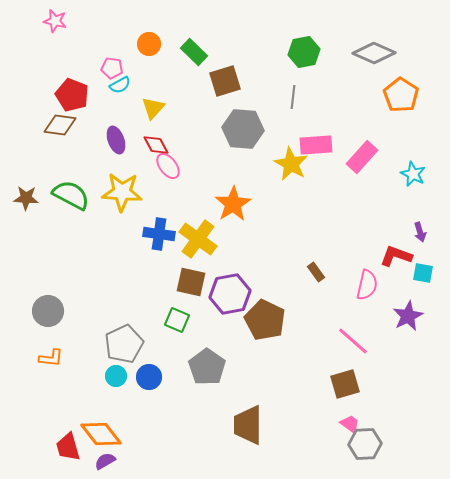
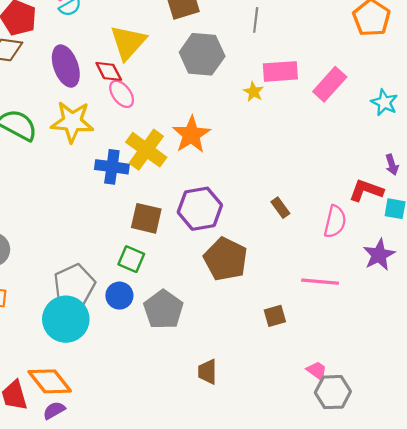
yellow triangle: (153, 108) -> (128, 42), moved, size x1.5
purple ellipse: (116, 140) -> (66, 66), size x1.4
yellow star: (291, 164) -> (254, 92), size x0.6
yellow cross: (198, 239) -> (146, 150), moved
purple hexagon: (230, 294) -> (200, 209), moved
pink line: (353, 341) -> (320, 282), turned -36
cyan circle: (116, 376) -> (66, 319), size x2.0
blue circle: (149, 377) -> (119, 296), moved
brown square: (345, 384) -> (275, 316), moved, size x0.7
brown trapezoid: (248, 425) -> (207, 372), size x0.6

